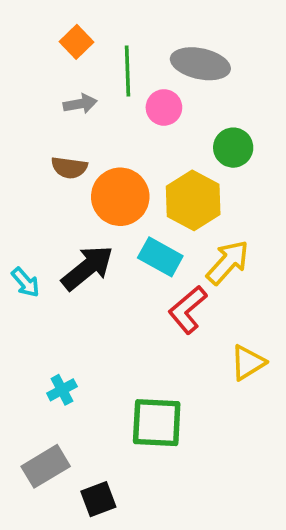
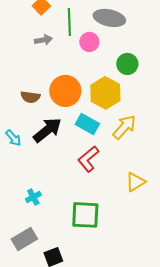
brown semicircle: (69, 168) -> (30, 97), moved
red L-shape: (188, 310) -> (88, 159), moved

